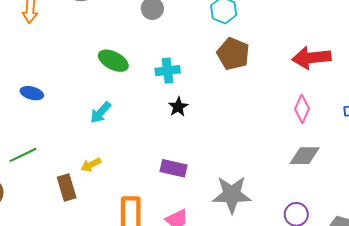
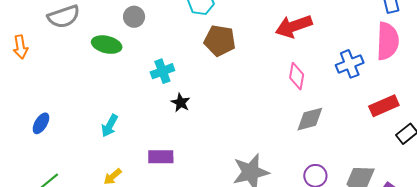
green ellipse: (113, 61) -> (107, 45), moved
blue ellipse: (32, 93) -> (41, 123), turned -60
purple rectangle: (174, 168) -> (161, 157), moved

